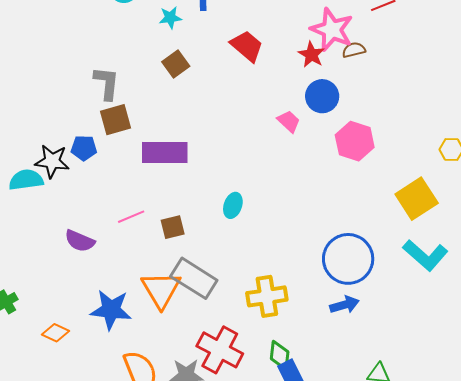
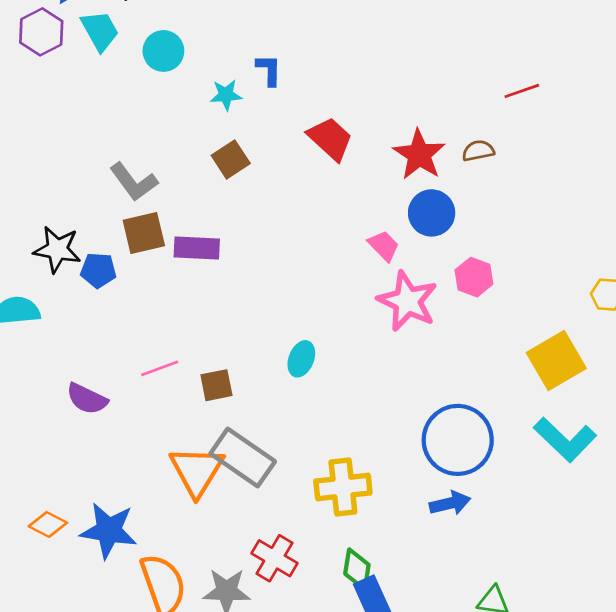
pink star: (332, 30) -> (407, 301), moved
red star: (311, 55) -> (419, 155), size x1.4
gray L-shape: (107, 83) -> (134, 182), turned 135
pink hexagon: (355, 141) -> (474, 277), size x0.7
purple rectangle: (165, 153) -> (197, 248), moved, size x0.7
black star: (52, 161) -> (57, 249), moved
blue star: (111, 310) -> (109, 531), moved
red cross: (220, 350) -> (274, 558), size x0.7

